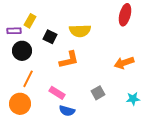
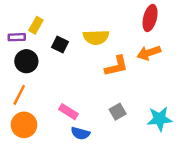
orange L-shape: (69, 60) -> (116, 66), moved
orange arrow: (124, 63) -> (149, 53), moved
orange line: (28, 79) -> (19, 95), moved
cyan star: (133, 99) -> (160, 119), size x1.5

